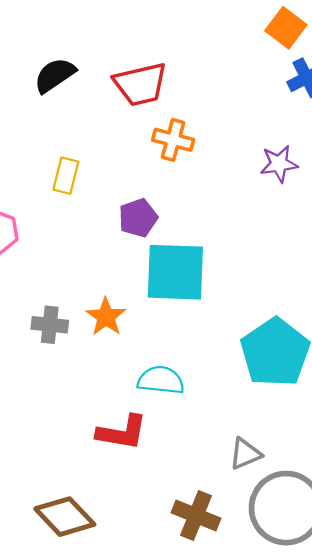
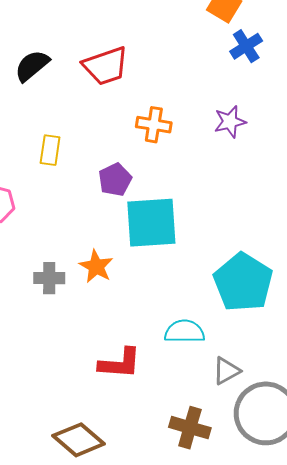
orange cross: (173, 140) -> (154, 125), moved
cyan semicircle: (161, 380) -> (184, 331), moved

